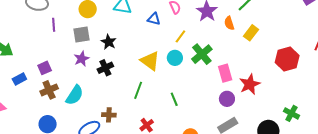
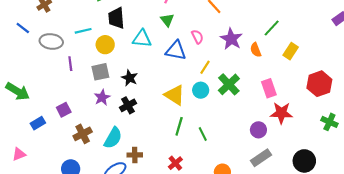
blue triangle: (154, 19) -> (176, 51), size x1.5
yellow rectangle: (251, 33) -> (291, 51), moved
pink rectangle: (225, 73) -> (269, 88), moved
red star: (250, 84) -> (281, 113), turned 30
brown cross: (49, 90) -> (83, 134), moved
green line: (138, 90) -> (179, 126), moved
cyan semicircle: (75, 95) -> (113, 138), moved
green cross: (291, 113) -> (329, 122), moved

